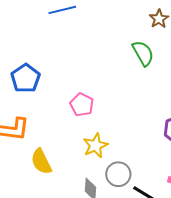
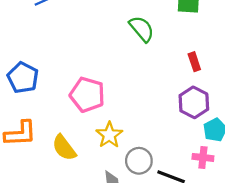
pink pentagon: (82, 105) -> (87, 95), size x1.4
yellow semicircle: (41, 162) -> (64, 148), moved

